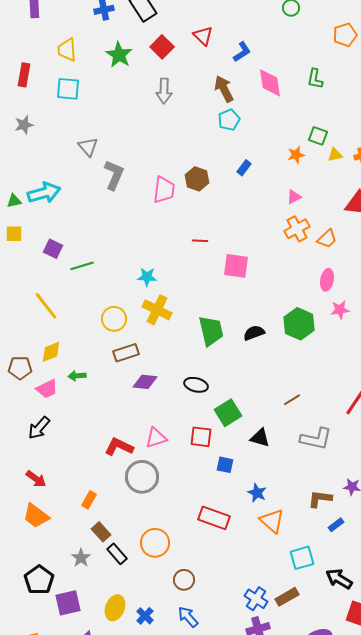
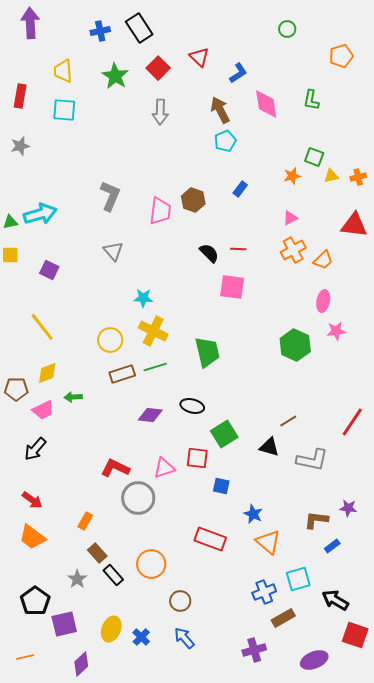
gray triangle: (88, 147) -> (113, 251), moved
red line: (200, 241) -> (238, 249), moved
green line: (82, 266) -> (155, 367), moved
black semicircle: (254, 333) -> (209, 253), moved, turned 65
purple diamond: (145, 382) -> (150, 415), moved
pink triangle: (156, 438) -> (164, 468), moved
black triangle: (260, 438) -> (269, 447), moved
blue cross: (256, 599) -> (264, 592), moved, turned 35

